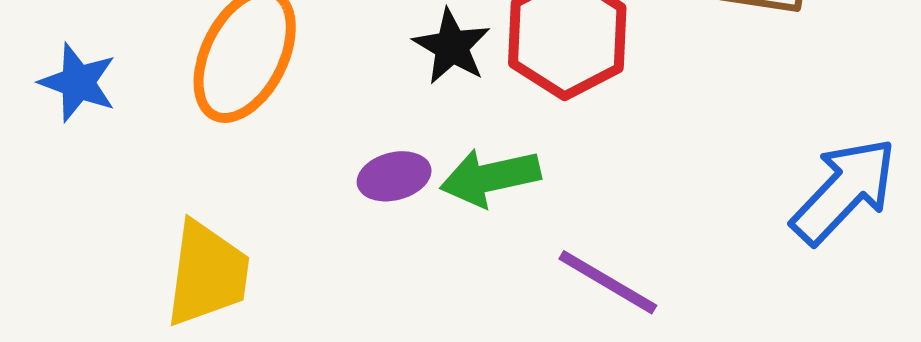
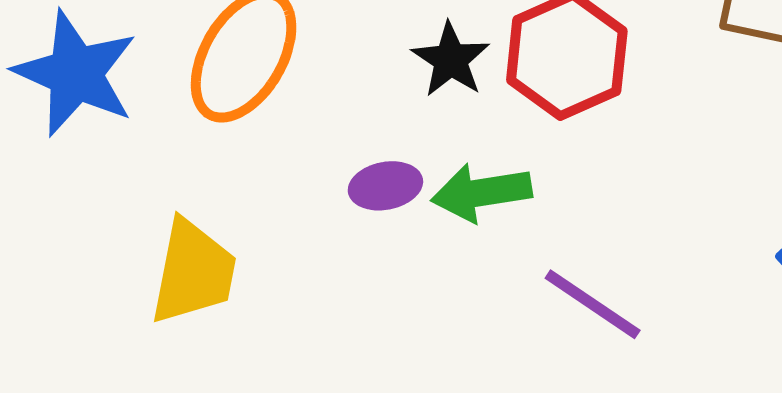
blue star: (78, 82) -> (75, 73), size x1.6

